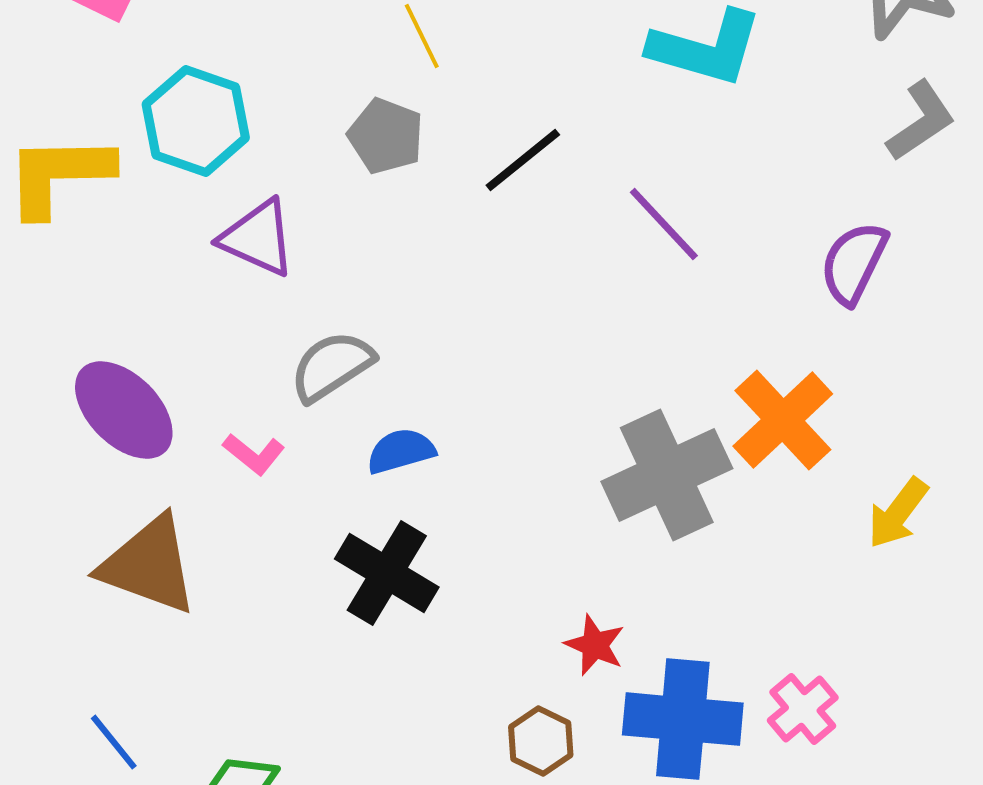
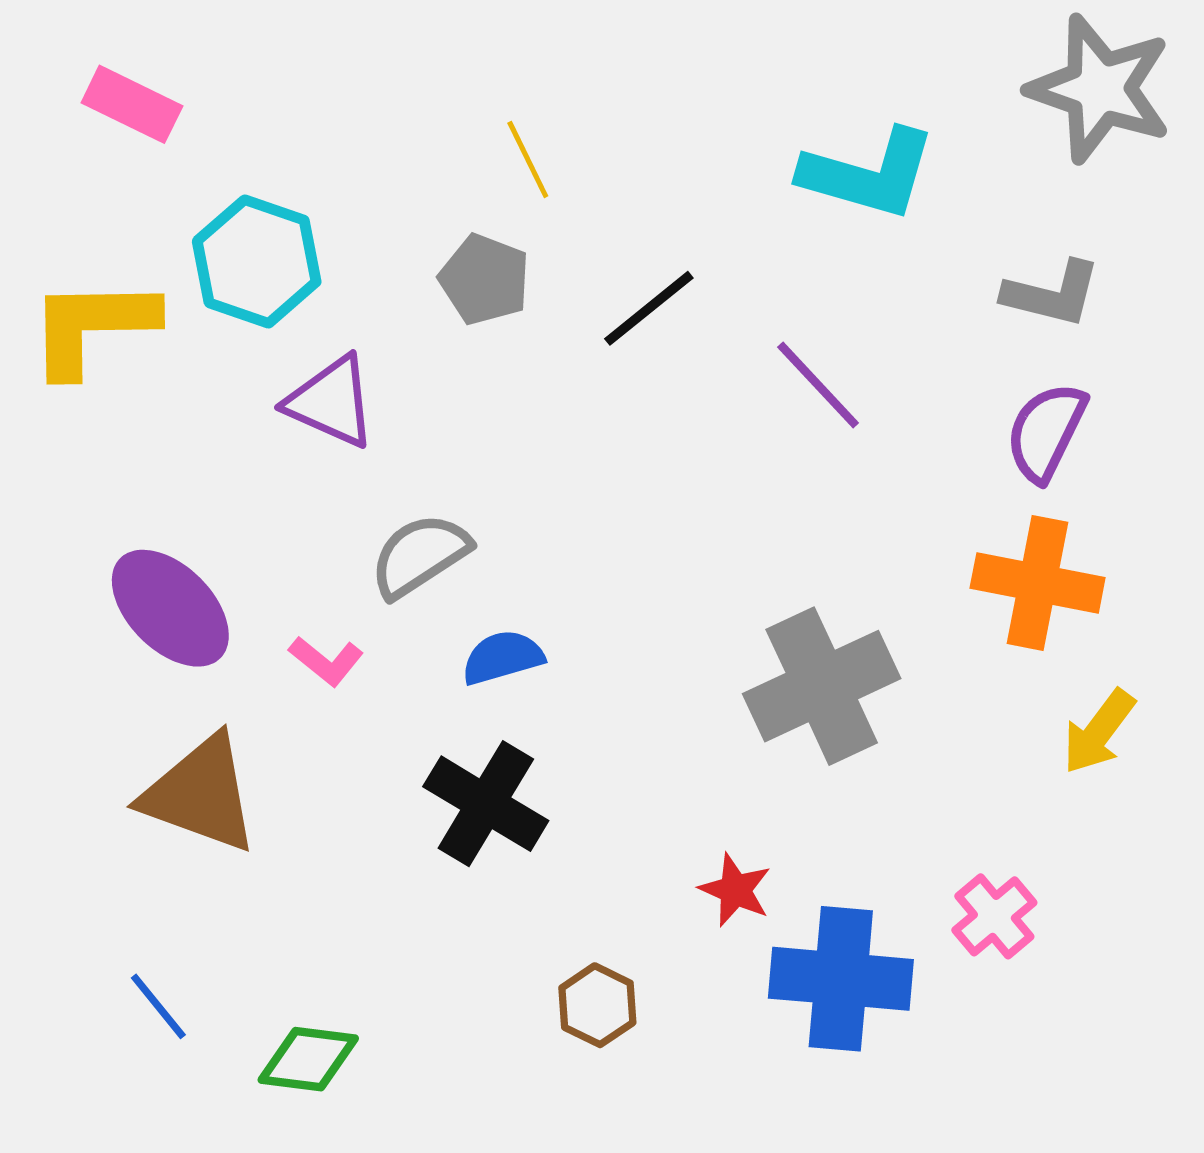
gray L-shape: (921, 121) -> (1052, 294), moved, turned 48
orange cross: (783, 420) -> (1038, 583), moved, turned -36
pink cross: (803, 709) -> (994, 916), moved
brown hexagon: (541, 741) -> (597, 1005), moved

